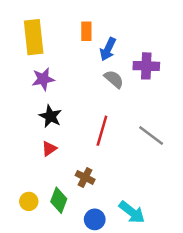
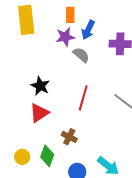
purple star: (43, 79) -> (65, 37), moved
gray semicircle: (114, 79) -> (81, 55), moved
red triangle: (49, 149) -> (39, 113), size x1.5

